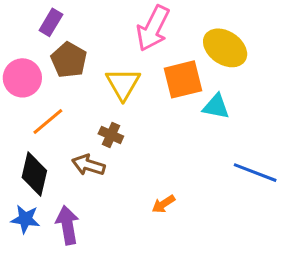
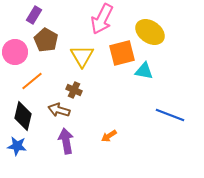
purple arrow: (67, 225) -> (66, 141), moved

